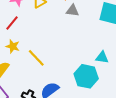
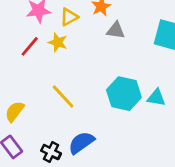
yellow star: (13, 46) -> (58, 42), moved
cyan hexagon: (86, 76) -> (124, 94), moved

